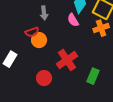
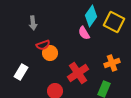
gray arrow: (44, 13) -> (33, 23), moved
orange cross: (101, 28) -> (112, 63), moved

